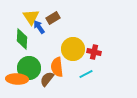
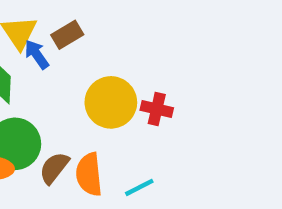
orange semicircle: (57, 67) -> (89, 174), moved
cyan line: (86, 74) -> (139, 187), moved

